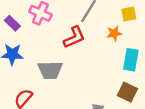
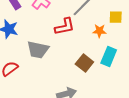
brown square: (127, 92) -> (84, 63), moved

